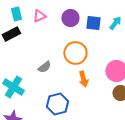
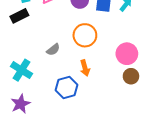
orange arrow: (83, 79) -> (85, 68), moved

